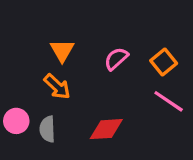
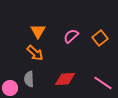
pink line: (169, 101) -> (103, 83), moved
pink circle: (16, 121) -> (10, 88), moved

